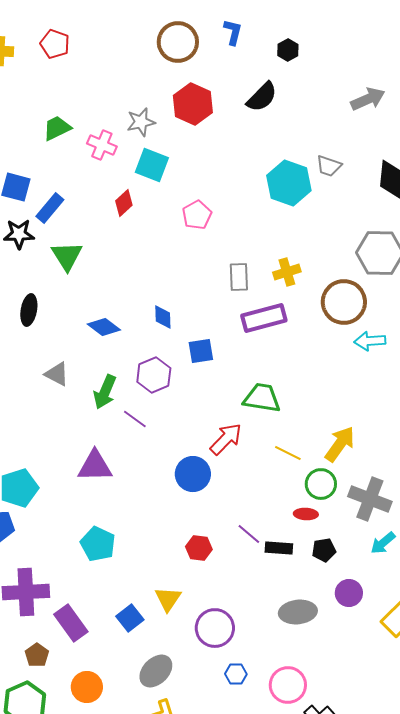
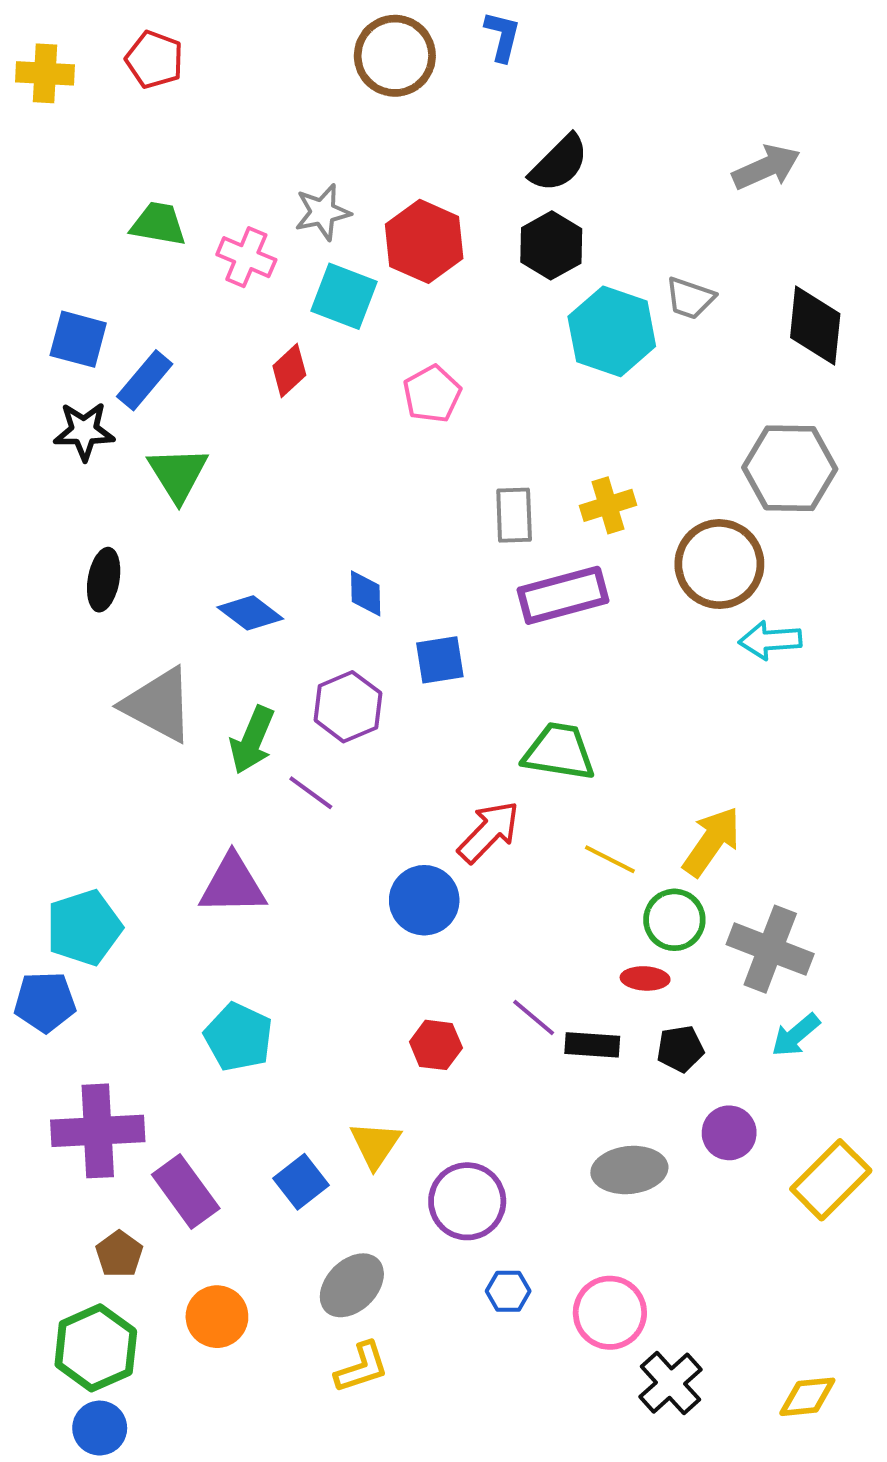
black hexagon: (288, 50) -> (551, 245), moved, size x1.5
red hexagon: (193, 104) -> (424, 241), moved
green trapezoid: (57, 128) -> (158, 224), turned 36
gray triangle: (57, 374) -> (158, 705), size x1.6

